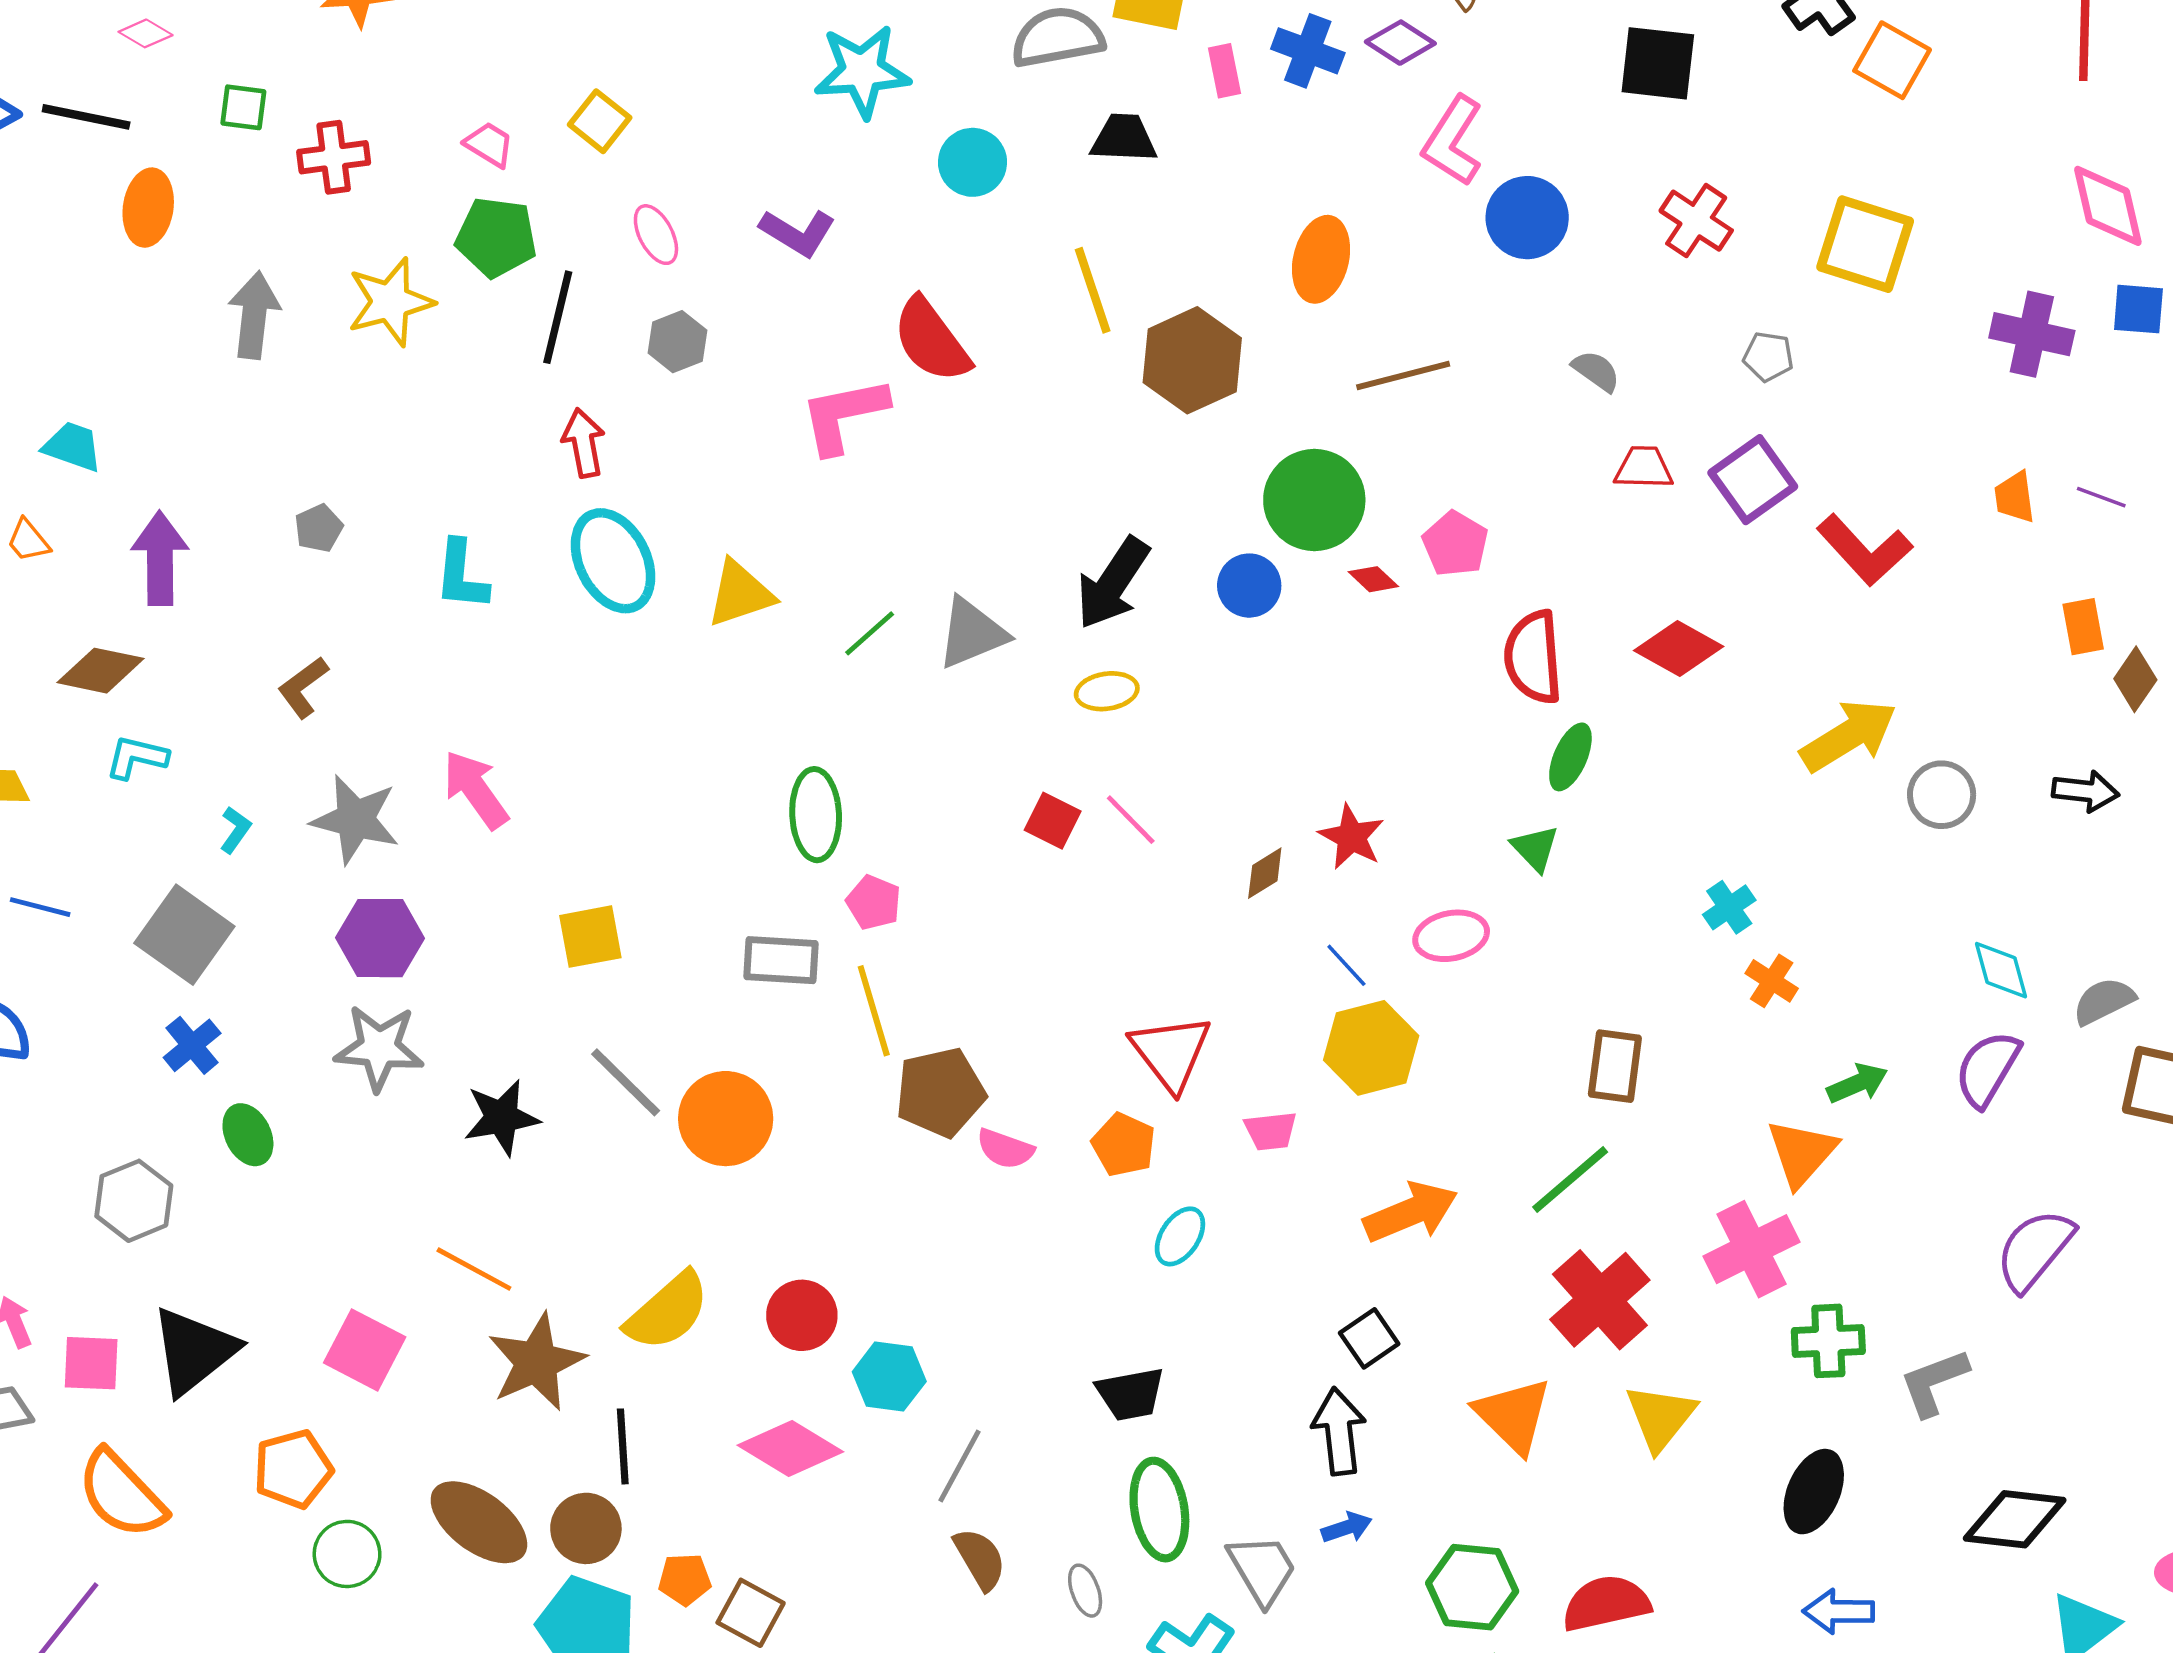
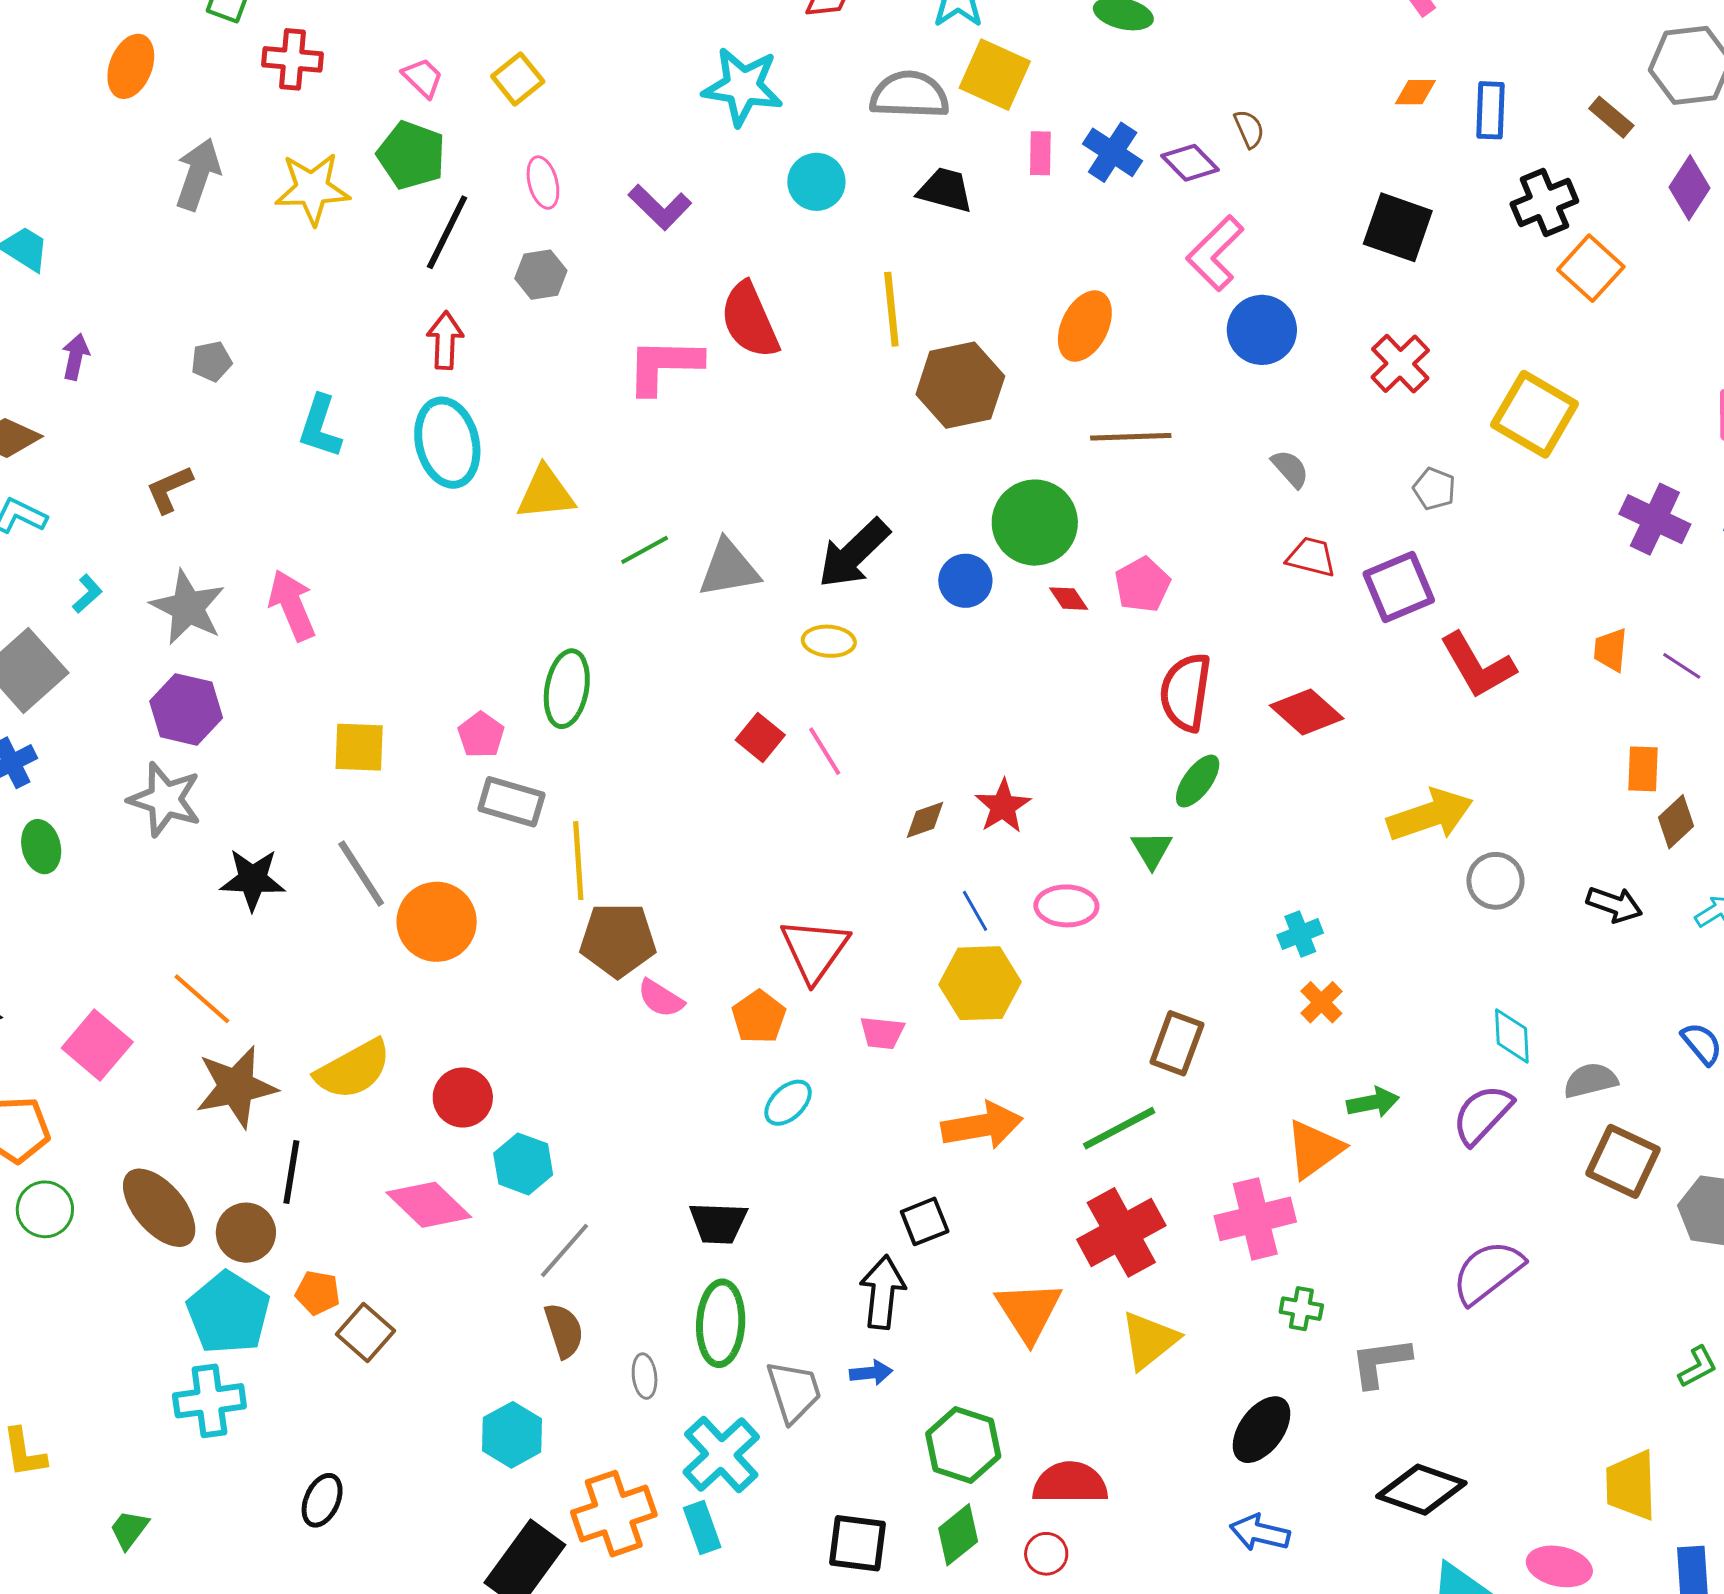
purple arrow: (160, 558) -> (76, 357), size x0.6
pink pentagon: (874, 902) -> (481, 735), moved
green cross: (1828, 1341) -> (1301, 1309), size x0.7

